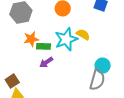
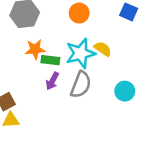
purple arrow: (46, 62) -> (52, 81), turned -32
gray semicircle: (97, 80) -> (81, 85), moved

